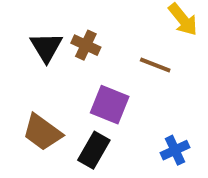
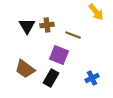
brown cross: (86, 45) -> (47, 25), turned -32
brown line: (155, 65) -> (73, 35), moved

